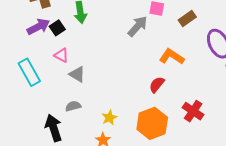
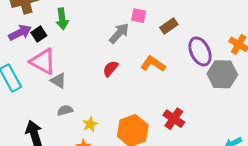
pink triangle: (61, 55) -> (43, 61), size x1.8
red semicircle: (157, 85) -> (110, 69), moved
gray semicircle: (73, 106) -> (65, 110), moved

